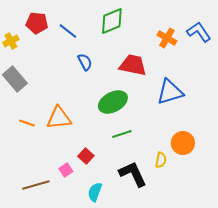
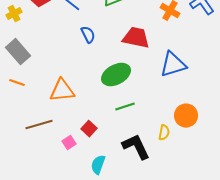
orange line: (27, 123) -> (17, 83), moved
brown line: (36, 185) -> (39, 125), moved

